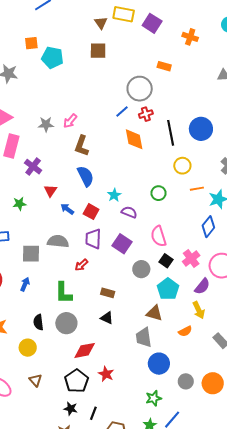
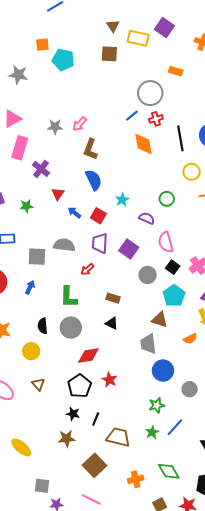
yellow rectangle: (124, 14) -> (138, 38), moved
purple semicircle: (129, 212) -> (147, 218), moved

